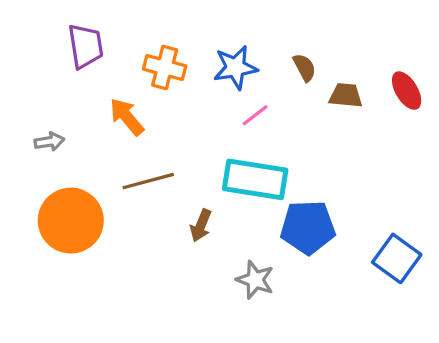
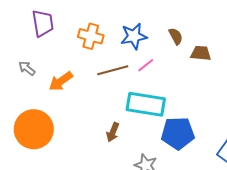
orange arrow: (127, 117) -> (61, 81), moved, turned -85
gray arrow: (49, 142) -> (27, 68), moved, turned -132
brown line: (148, 181) -> (113, 70), moved

